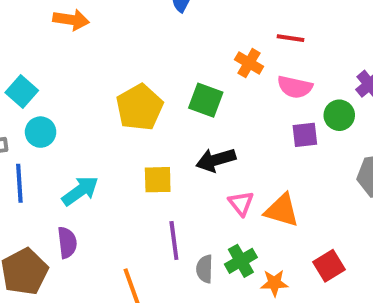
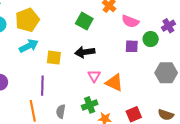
yellow pentagon: (140, 107) -> (27, 20), moved
cyan arrow: (80, 191) -> (29, 46), moved
purple line: (174, 240) -> (42, 86), moved
gray semicircle: (205, 269) -> (61, 111), moved

